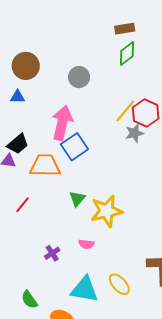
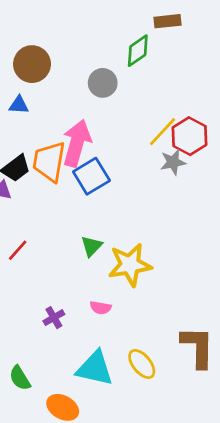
green diamond: (127, 53) -> (138, 51), moved
orange trapezoid: (45, 166) -> (49, 162), moved, turned -84

